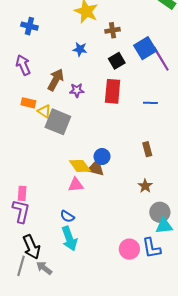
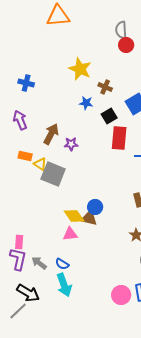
brown cross: (113, 30) -> (105, 87), turned 32
blue star: (80, 49) -> (86, 103), moved
red rectangle: (113, 91) -> (119, 138), moved
black arrow: (32, 247) -> (28, 293), turned -35
gray line: (21, 266) -> (18, 311), turned 30
gray arrow: (44, 268) -> (39, 263), moved

